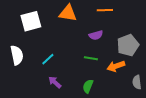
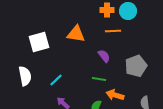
purple semicircle: (96, 35) -> (104, 56), turned -112
orange arrow: (116, 66) -> (115, 95), moved, turned 36

